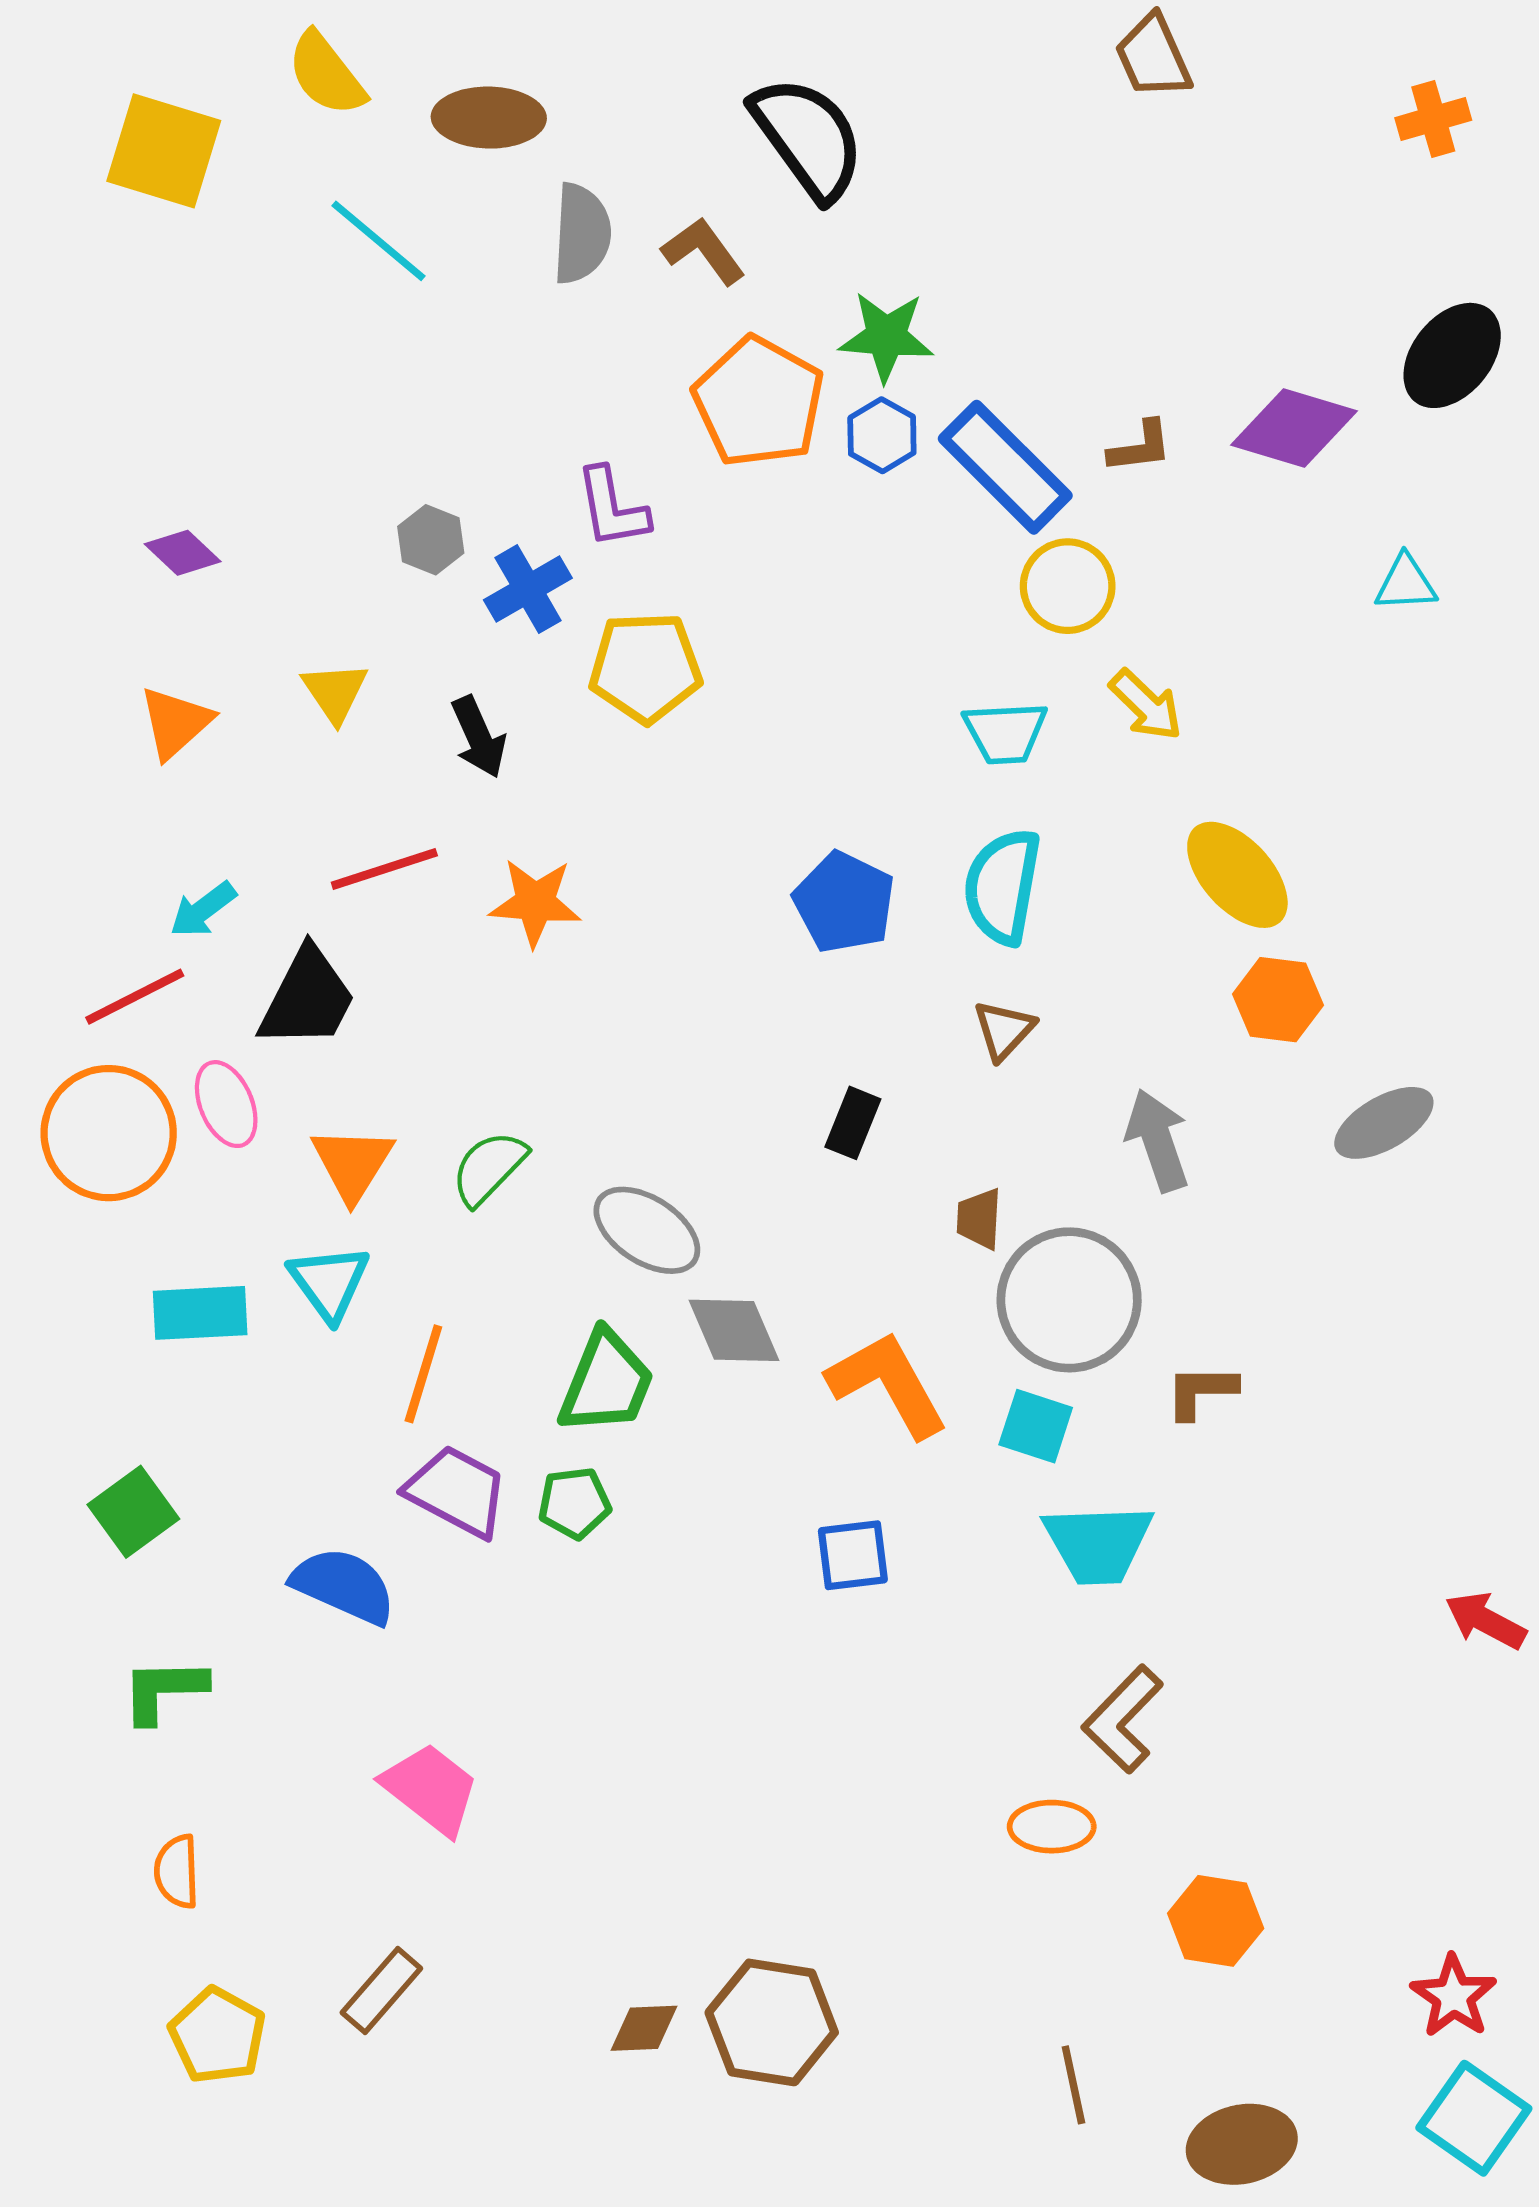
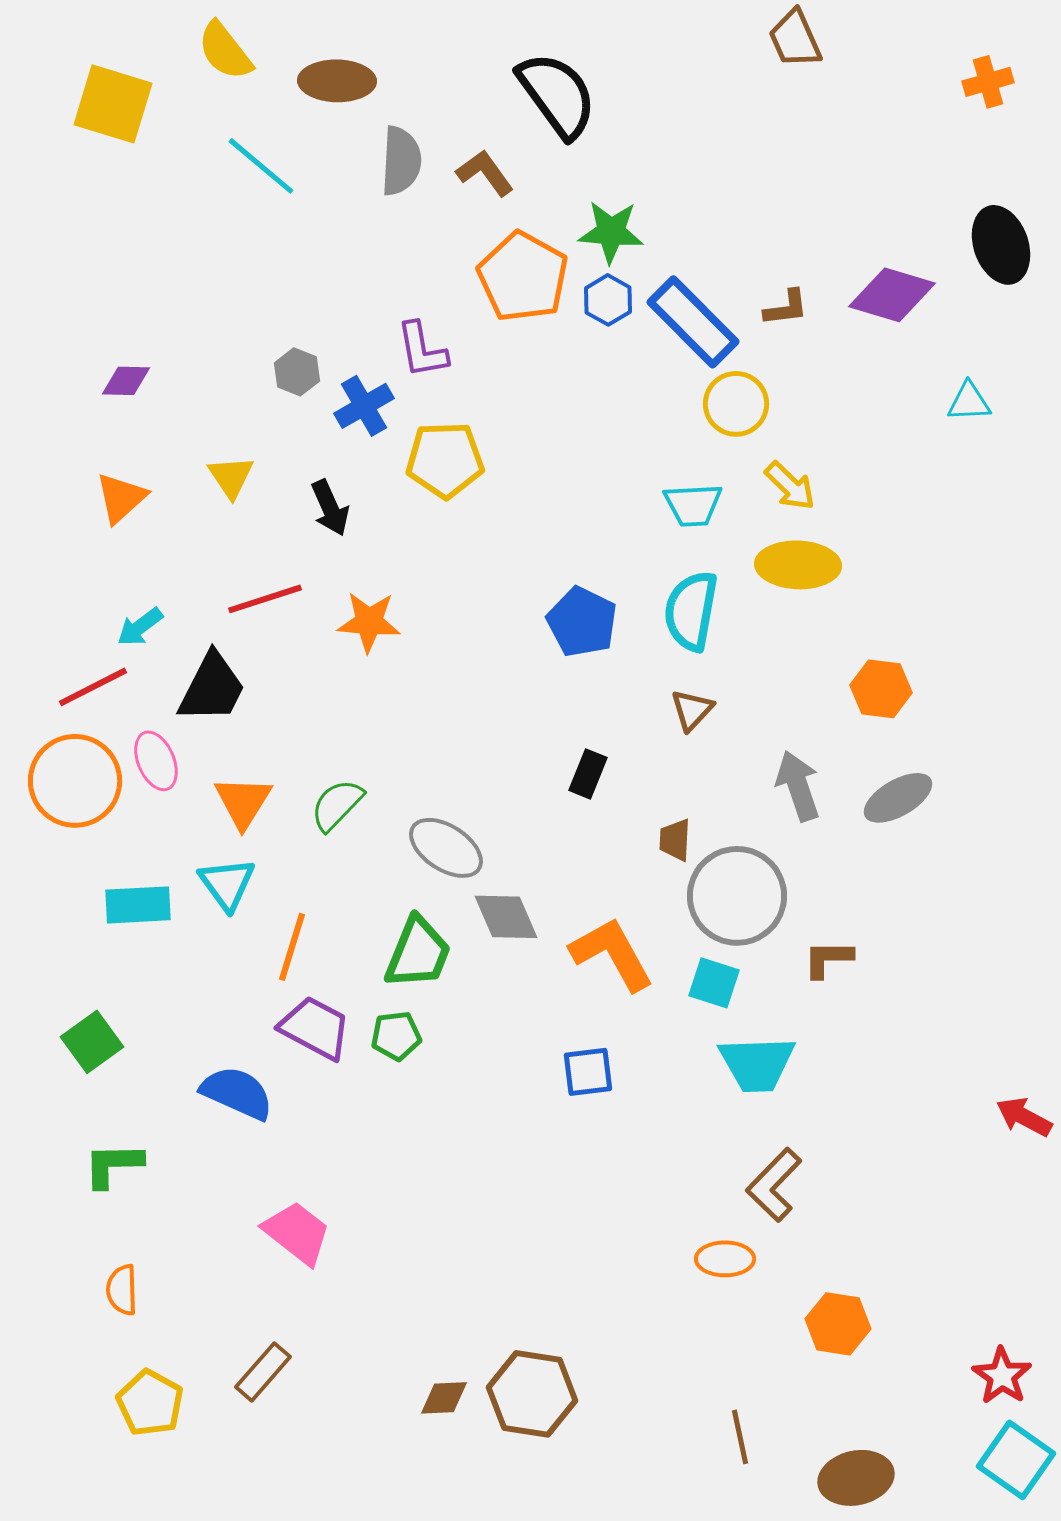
black ellipse: (1452, 355) -> (1001, 245), turned -58
purple diamond: (183, 553) -> (126, 381), turned -42
yellow ellipse: (1237, 875) -> (798, 565), moved, turned -46
gray ellipse: (1384, 1123) -> (898, 798), moved

